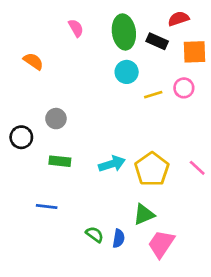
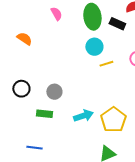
yellow line: (153, 95) -> (106, 64), moved
gray circle: (56, 119) -> (54, 92), moved
black circle: (21, 137) -> (21, 89), moved

